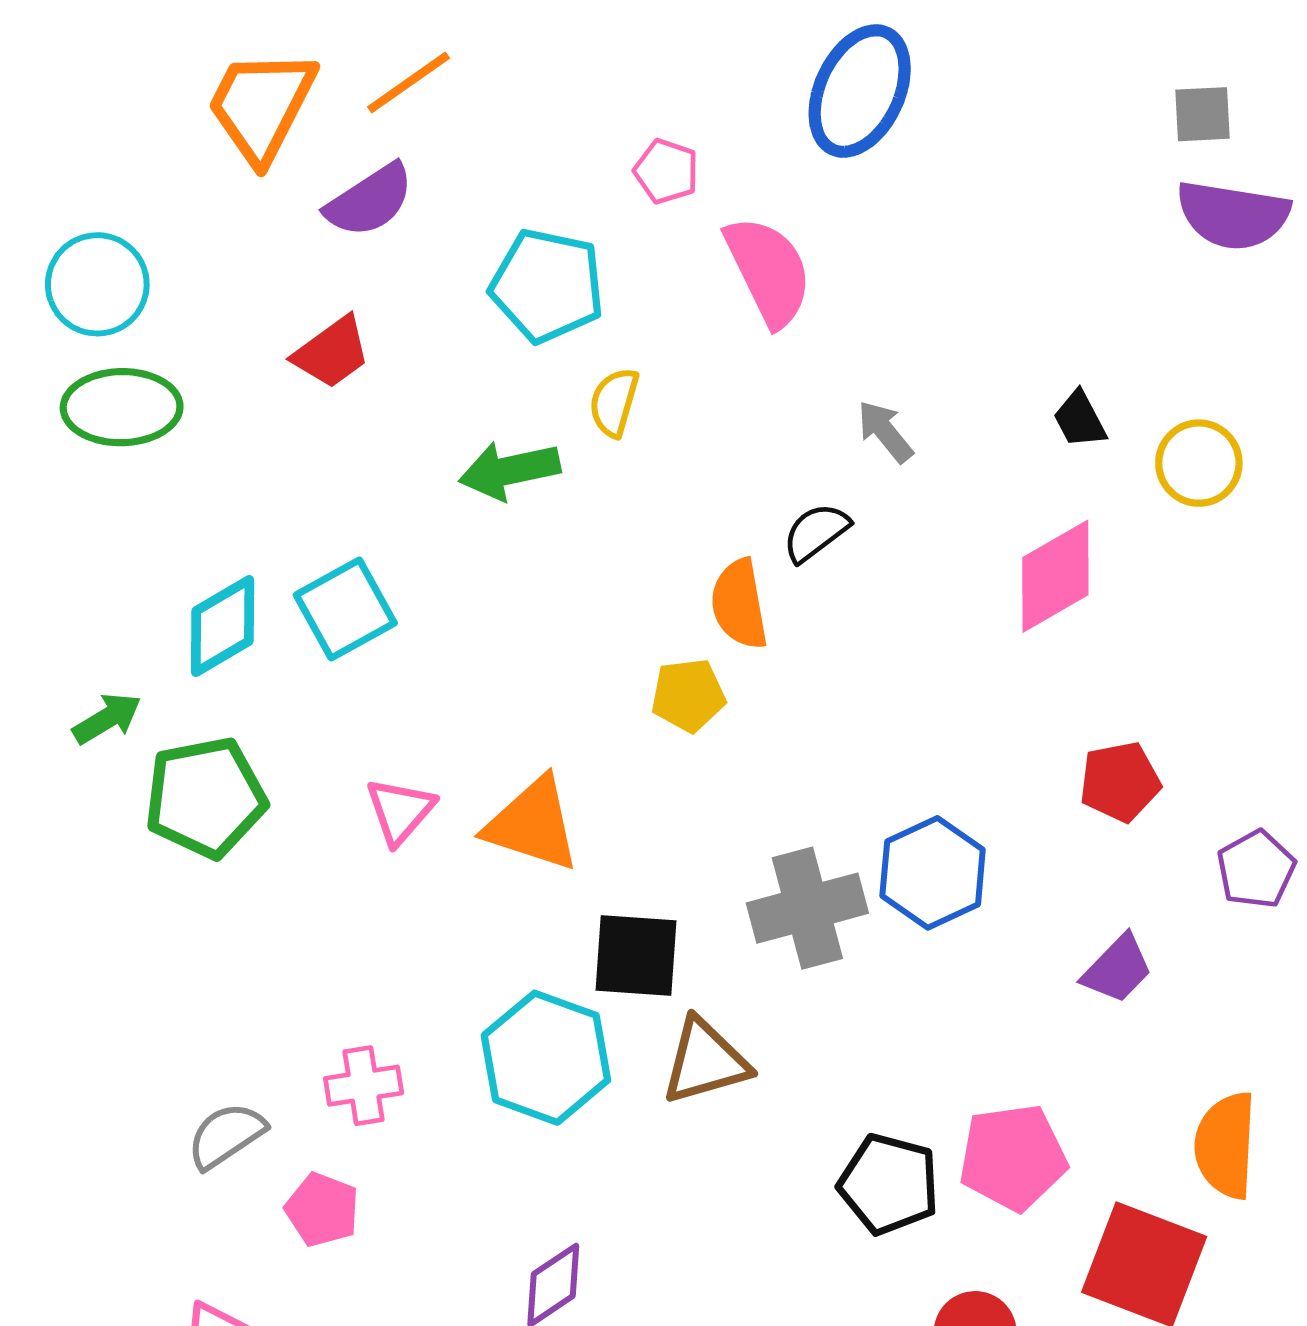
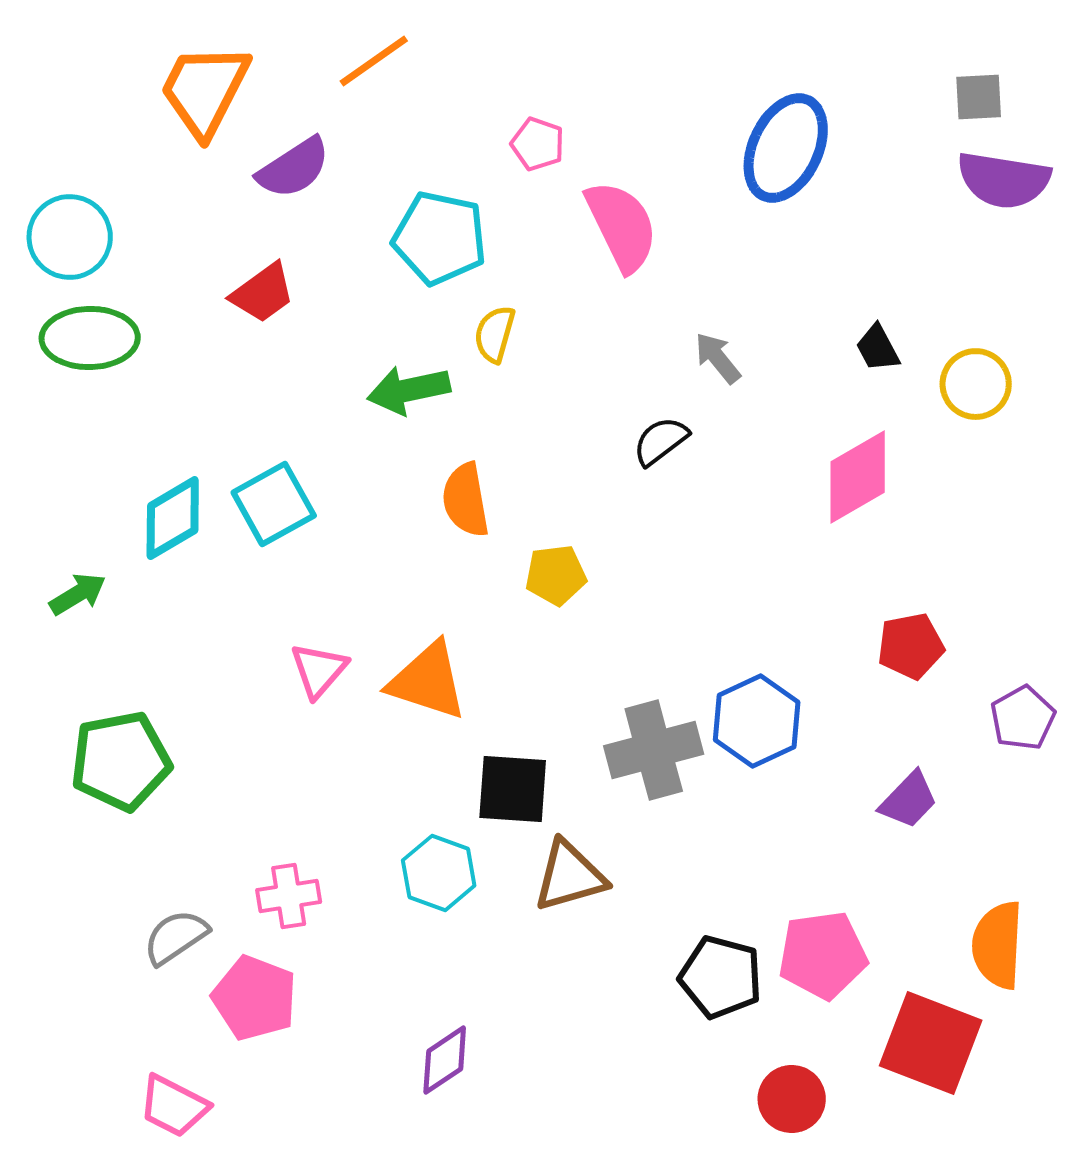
orange line: (409, 83) -> (374, 61), moved
blue ellipse: (860, 91) -> (786, 148), moved
orange semicircle: (739, 604) -> (466, 500), moved
green pentagon: (205, 797) -> (121, 761), moved
cyan hexagon: (546, 1058) -> (439, 873), size x0.7
pink pentagon: (322, 1210) -> (255, 998), size x1.4

